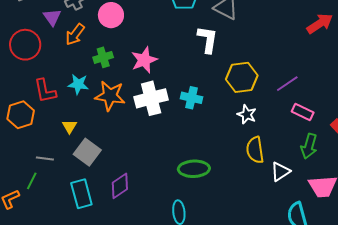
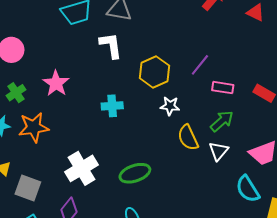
white cross: (151, 98) -> (82, 168), moved
green arrow: (309, 146) -> (222, 121), moved, turned -130

